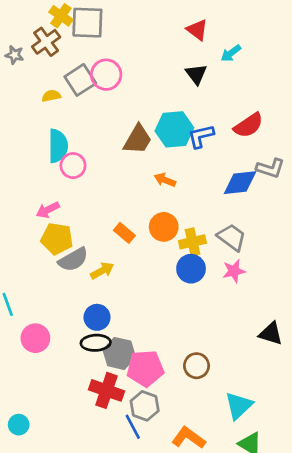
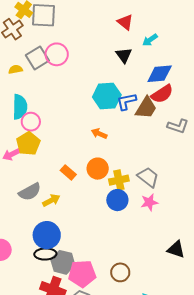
brown trapezoid: (138, 139) -> (146, 108), moved
blue diamond: (240, 183) -> (160, 74), moved
yellow pentagon: (57, 239) -> (28, 144), moved, turned 30
blue circle: (97, 317) -> (47, 235), size x1.4

